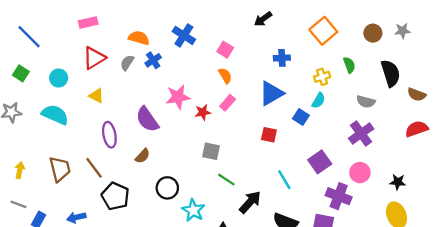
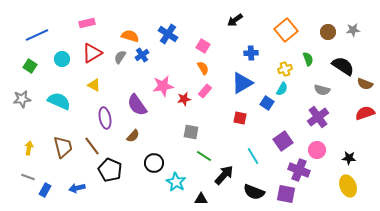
blue line: (29, 37) -> (37, 35), turned -70
black semicircle: (391, 73) -> (343, 66), turned -40
cyan circle: (59, 78) -> (62, 59), moved

